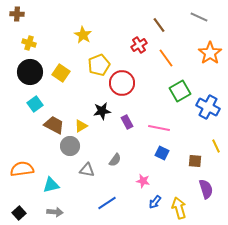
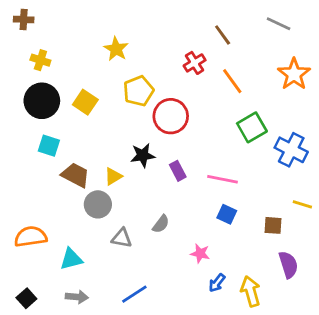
cyan square: (35, 104) -> (49, 146), turned -35
yellow line: (216, 146) -> (302, 204), turned -48
blue line: (107, 203) -> (134, 294), moved

